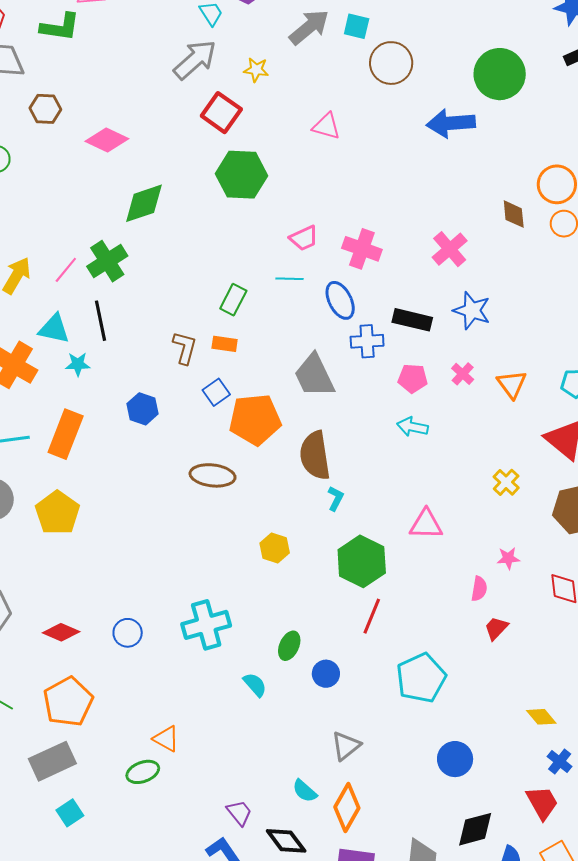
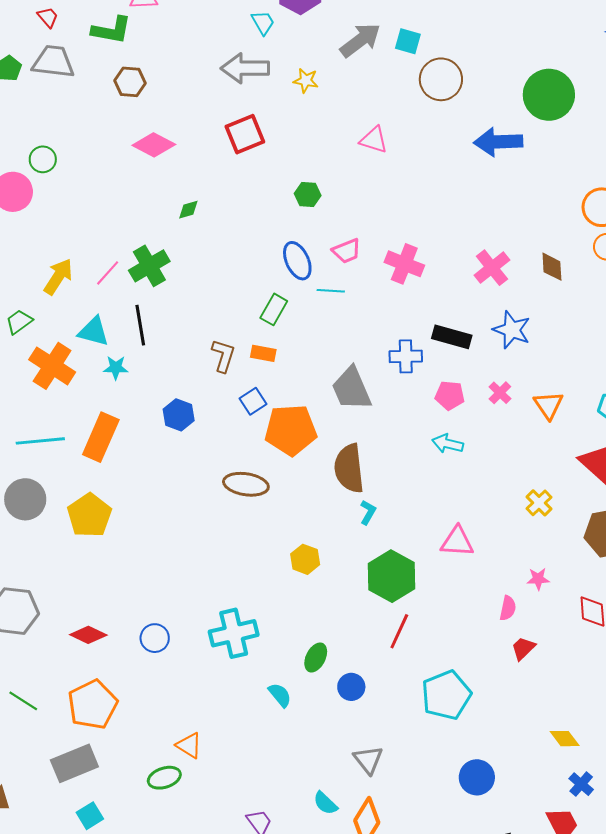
gray arrow: (195, 60) -> (245, 68), turned -141
brown hexagon: (45, 109) -> (130, 82), moved
red square: (221, 113) -> (245, 134), moved, turned 30
green hexagon: (241, 175) -> (308, 195), moved, size x0.5
green diamond: (144, 203) -> (188, 210), size x0.5
brown diamond: (514, 214) -> (552, 267), moved
blue ellipse: (340, 300) -> (297, 261), moved
gray triangle: (346, 746) -> (368, 760), turned -32

